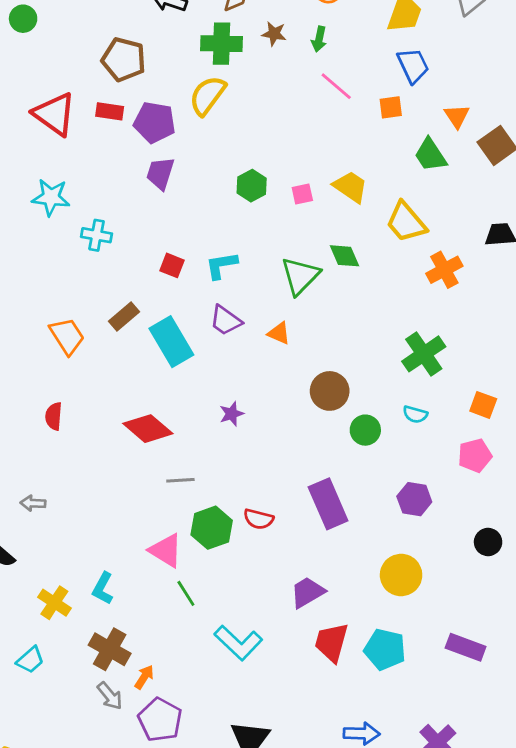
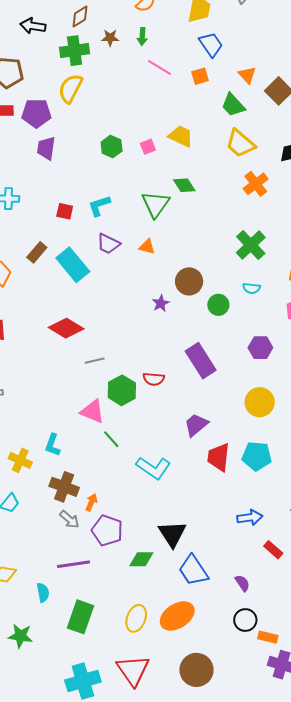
yellow trapezoid: (406, 222) -> (240, 143), moved
purple star: (232, 414) -> (161, 303), moved

